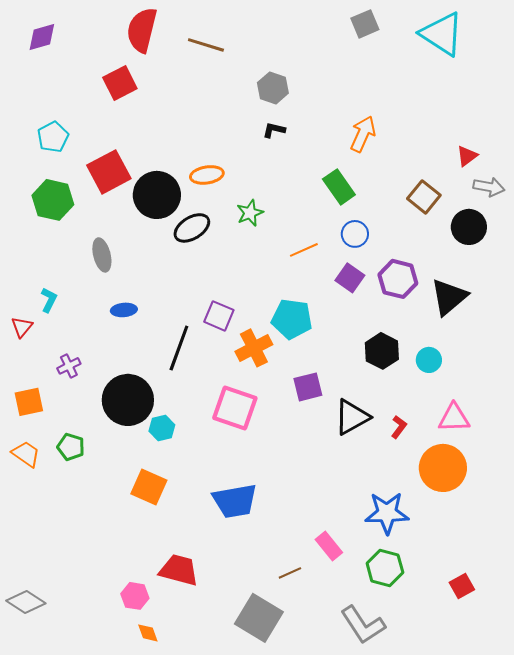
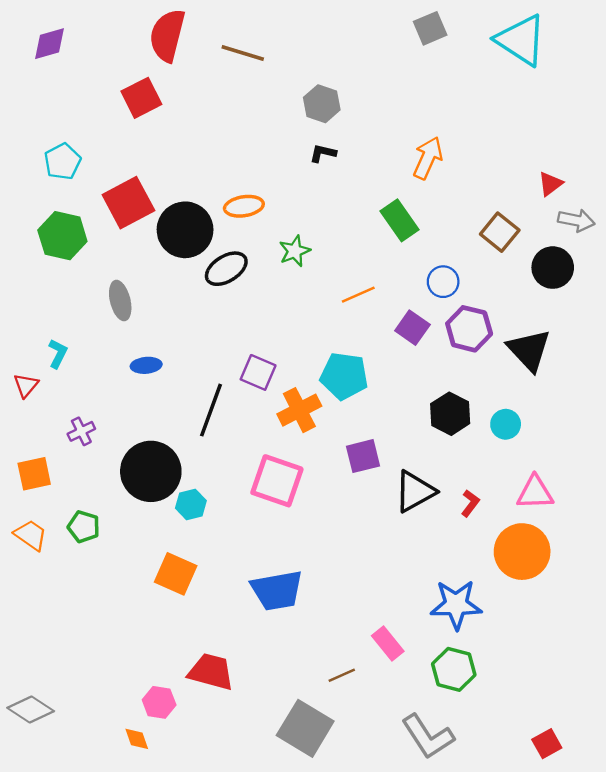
blue circle: (355, 234) -> (443, 282), moved
black triangle: (449, 297) -> (529, 350), turned -33
red square: (462, 586) -> (547, 744), moved
orange diamond: (148, 633) -> (137, 739), moved

